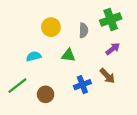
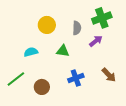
purple arrow: (113, 49) -> (96, 41), moved
brown arrow: (107, 76) -> (109, 75), moved

